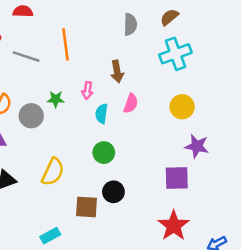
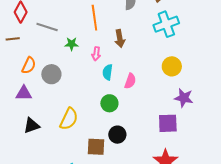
orange line: (65, 44) -> (94, 18), moved
green star: (56, 99) -> (72, 44), moved
pink semicircle: (131, 103) -> (130, 81), moved

